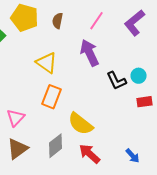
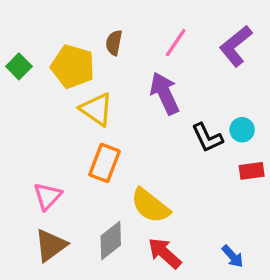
yellow pentagon: (24, 18) -> (73, 66), moved

